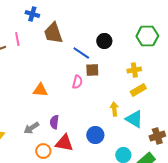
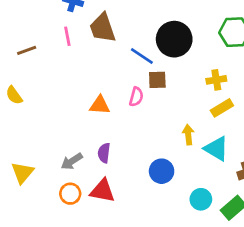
pink line: (17, 39) -> (67, 36), moved
black circle: (104, 41) -> (174, 39), size x1.6
orange triangle: (40, 90) -> (100, 105), moved
red triangle: (64, 143) -> (103, 191), moved
orange circle: (43, 151) -> (70, 194), moved

